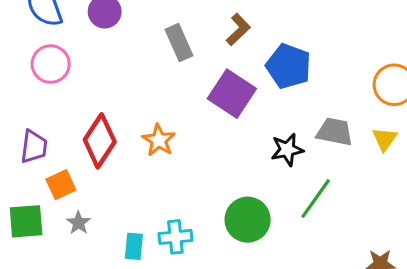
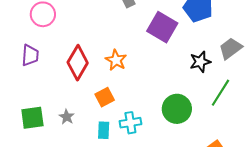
gray trapezoid: (335, 132) -> (231, 48), turned -45
purple trapezoid: (34, 147) -> (30, 55), moved
orange square: (61, 185) -> (105, 97), moved

